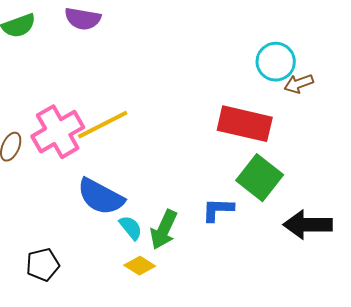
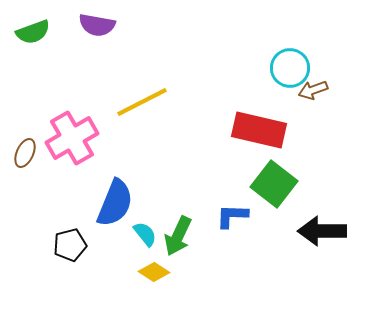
yellow line: (103, 125) -> (142, 102), moved
blue semicircle: (101, 197) -> (115, 203), turned -96
black pentagon: (43, 265) -> (70, 245), moved

